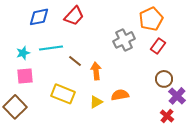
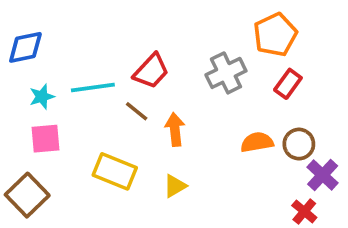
red trapezoid: (74, 16) -> (151, 71), moved
blue diamond: (39, 17) -> (25, 47), moved
orange semicircle: (120, 95) -> (257, 142), moved

